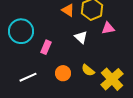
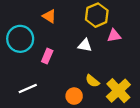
orange triangle: (68, 10) -> (49, 16), moved
white triangle: (81, 37) -> (85, 45), turned -32
orange circle: (63, 73) -> (74, 96), moved

